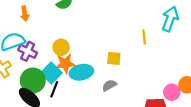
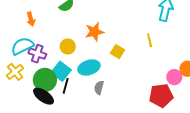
yellow line: (144, 37) -> (150, 40), moved
yellow square: (114, 58) -> (117, 52), turned 32
orange star: (65, 63) -> (94, 32), moved
gray semicircle: (109, 85) -> (99, 88), moved, turned -40

